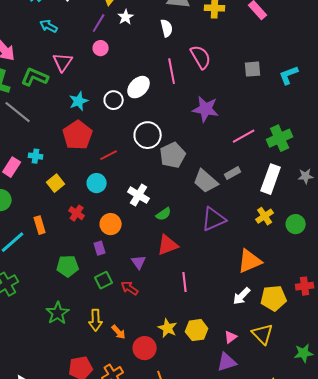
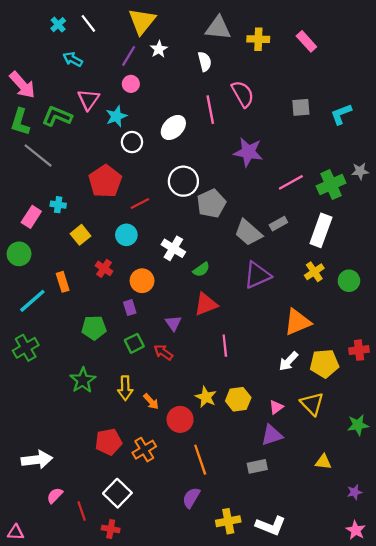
white circle: (114, 100) -> (132, 142), moved
cyan star: (79, 101) -> (116, 116), moved
gray star: (306, 176) -> (360, 171), moved

